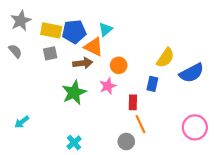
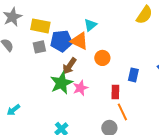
blue pentagon: (74, 32) -> (61, 41), moved
yellow semicircle: (165, 58) -> (144, 15), moved
brown arrow: (83, 63) -> (69, 66), moved, turned 132
pink star: (108, 86) -> (80, 88), moved

